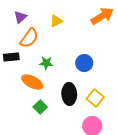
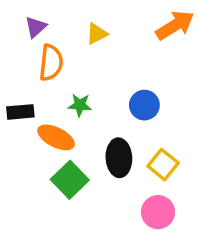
orange semicircle: (29, 38) -> (51, 63), turned -30
black rectangle: (11, 57) -> (20, 112), moved
green square: (40, 107) -> (70, 180), size x1.5

